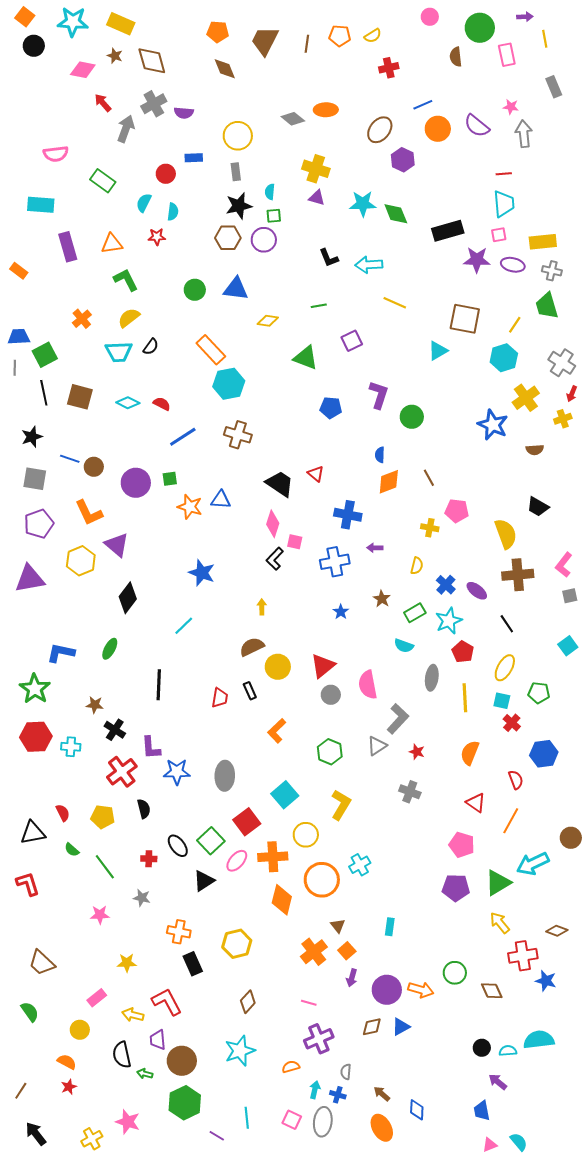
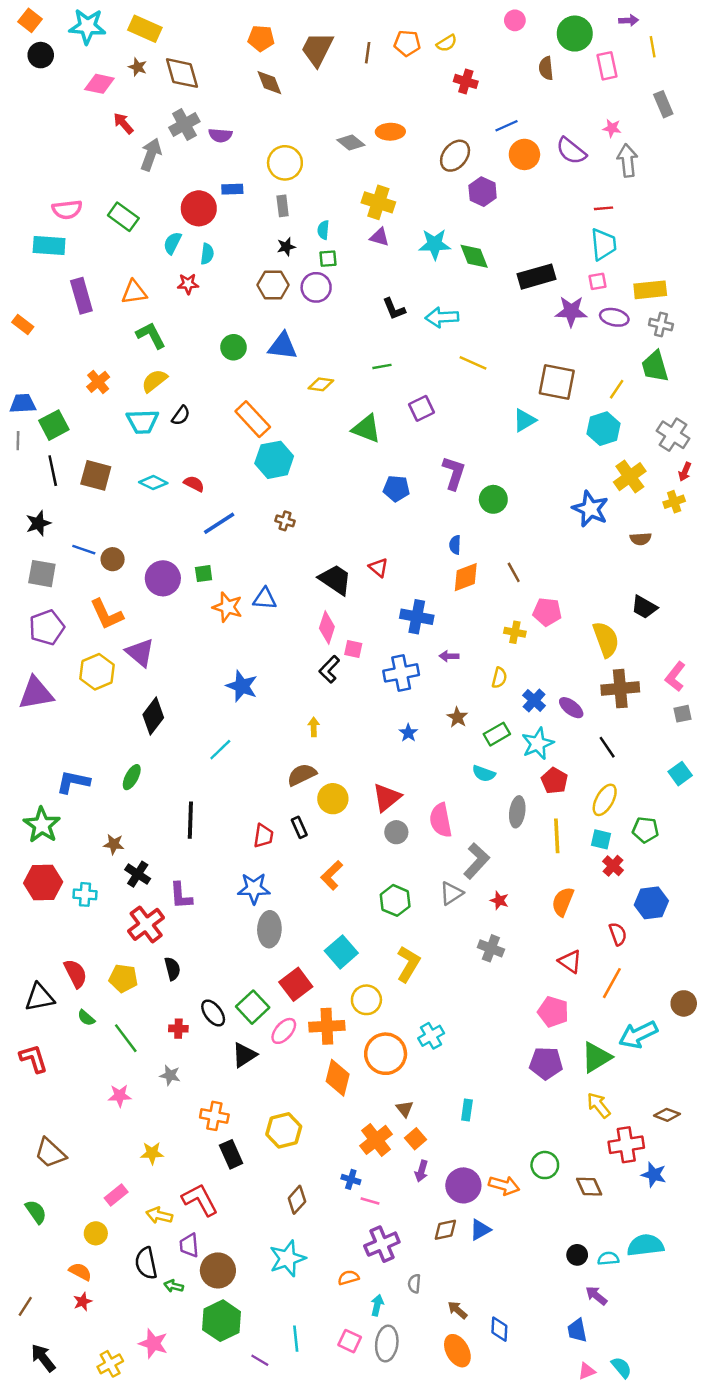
red cross: (389, 68) -> (466, 81), turned 30
pink semicircle: (56, 154) -> (67, 210), moved
red circle: (166, 174) -> (199, 208), size x1.5
black star: (239, 206) -> (286, 247), size x0.6
brown cross: (238, 435) -> (285, 521), size x0.6
blue star: (177, 772) -> (254, 888), moved
red semicircle: (63, 813) -> (75, 973), size x1.4
blue cross: (338, 1095) -> (351, 1179), moved

